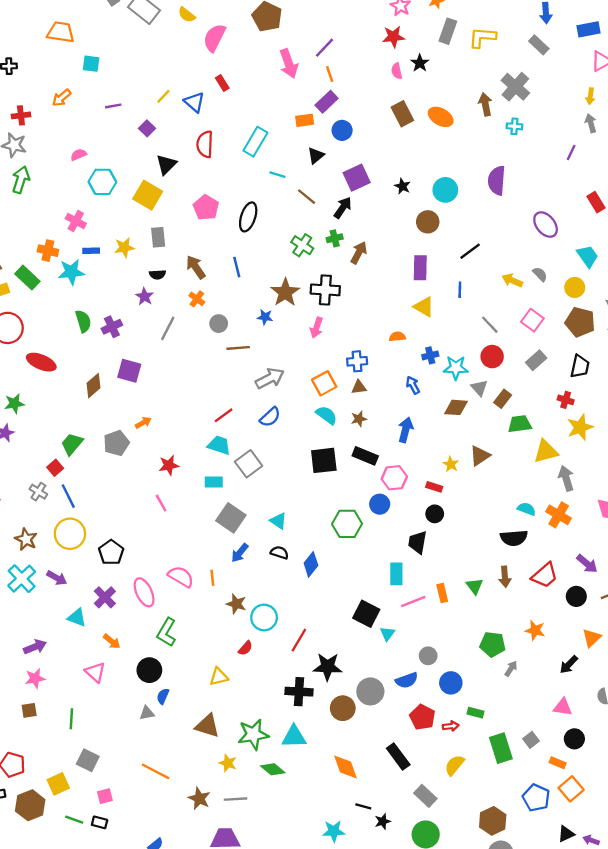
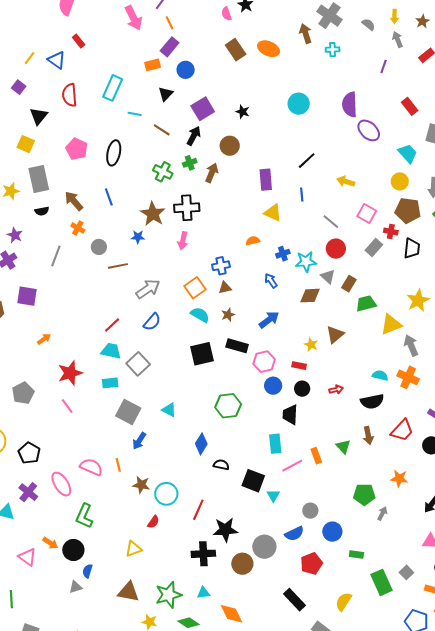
purple semicircle: (497, 180) -> (350, 105), moved
cyan circle: (445, 190) -> (299, 104), moved
yellow square: (148, 195) -> (26, 144), size x0.7
brown circle: (428, 222) -> (230, 146), moved
gray rectangle: (158, 237) -> (39, 179), size x1.5
gray semicircle: (540, 274) -> (368, 24), moved
purple star: (144, 297) -> (15, 235), moved
red cross: (566, 400) -> (391, 231), moved
blue arrow: (406, 430) -> (269, 320), turned 45
gray pentagon: (116, 443) -> (23, 393), moved
red star: (169, 465) -> (70, 373), size x1.4
blue circle: (380, 504) -> (273, 386), moved
black semicircle: (280, 553) -> (221, 465), moved
orange arrow: (112, 641) -> (50, 543), moved
red pentagon: (422, 717) -> (311, 564), turned 30
red arrow: (451, 726) -> (336, 390), moved
cyan triangle: (294, 737) -> (203, 593), size x0.6
orange diamond: (346, 767) -> (232, 614), moved

